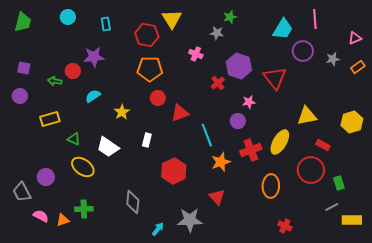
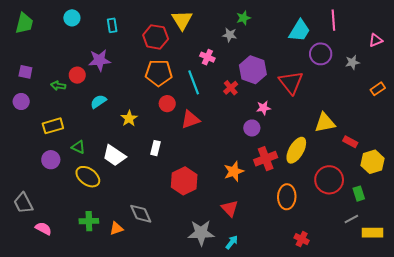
orange rectangle: (358, 67) -> (378, 89), moved
yellow hexagon: (352, 122) -> (372, 162), moved
cyan line: (207, 135) -> (194, 82), moved
red rectangle: (323, 145) -> (350, 142), moved
purple circle: (46, 177) -> (51, 160), moved
gray diamond: (133, 202) -> (141, 214), turned -30
orange triangle: (63, 220) -> (116, 228), moved
cyan arrow: (158, 229) -> (232, 242), moved

